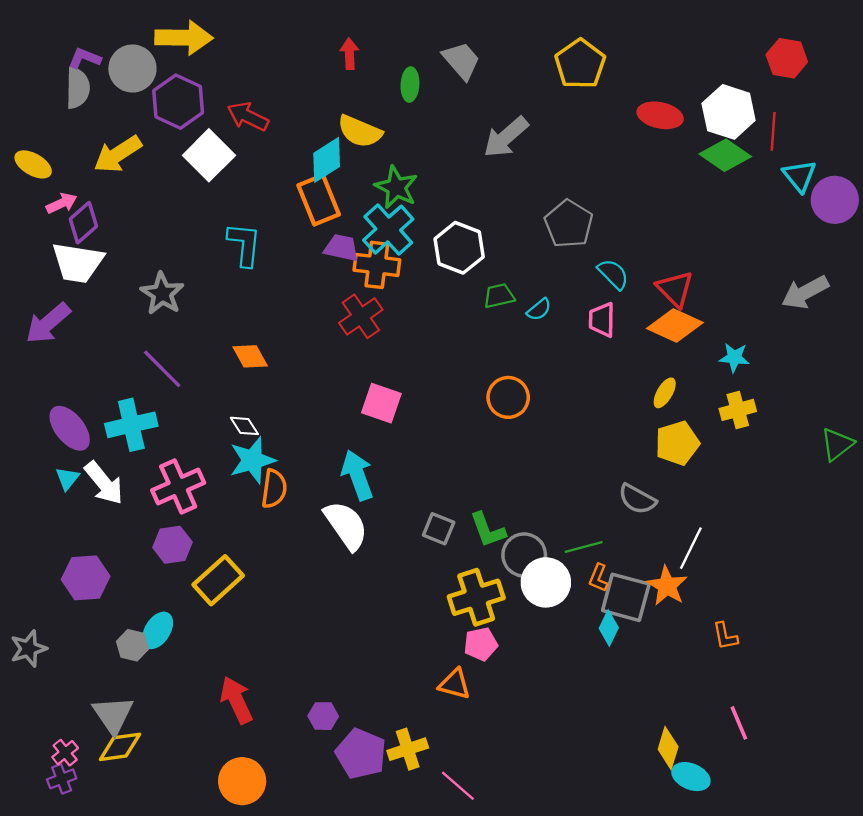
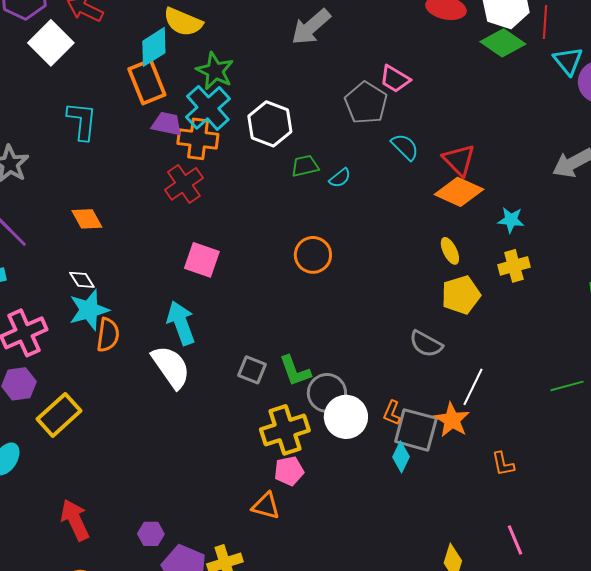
pink trapezoid: (602, 320) -> (395, 79), moved, turned -60
yellow ellipse: (665, 393) -> (450, 251), turned -56
green line: (584, 547) -> (567, 386), moved

